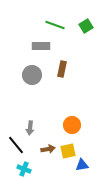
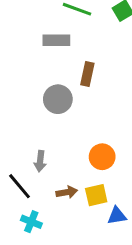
gray circle: (32, 75) -> (58, 99), moved

